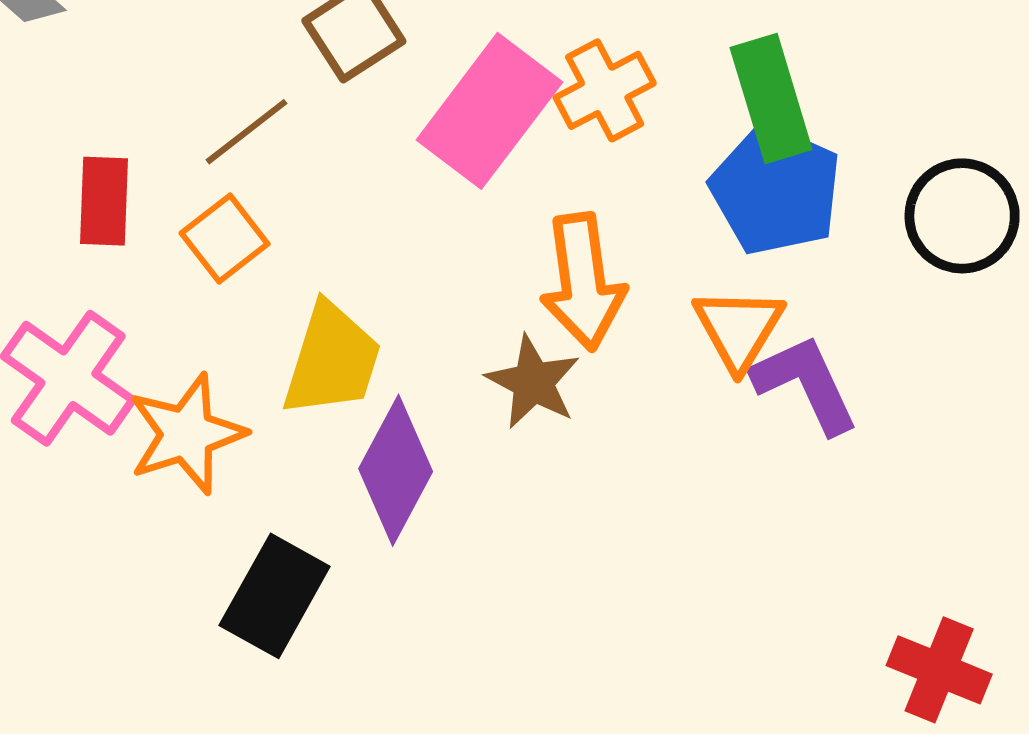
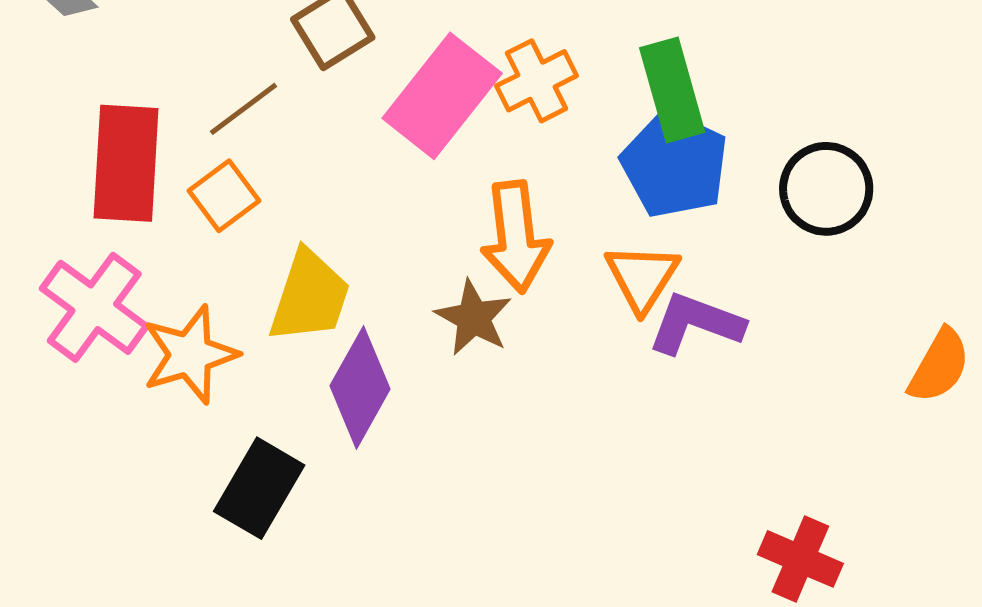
red rectangle: (104, 201) -> (126, 163), size x1.6
purple L-shape: (805, 384) -> (696, 323), turned -46

